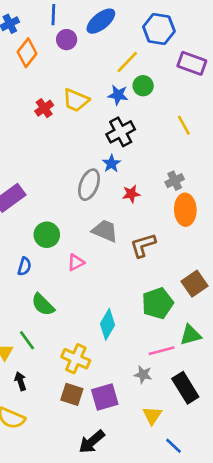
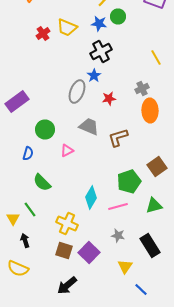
yellow line: (184, 125) -> (156, 58), moved
pink line: (162, 351) -> (118, 206), moved
purple square: (105, 397) -> (89, 252), turned -30
black arrow: (92, 442) -> (67, 286), moved

